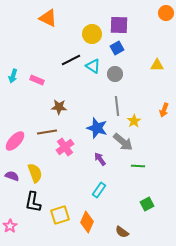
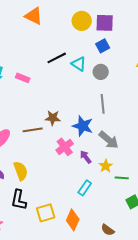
yellow circle: (92, 34) -> (82, 21), moved
brown star: (59, 107) -> (53, 118), moved
yellow star: (134, 121) -> (106, 166), moved
pink cross: (65, 147) -> (65, 147), moved
green line: (138, 166) -> (122, 178), moved

